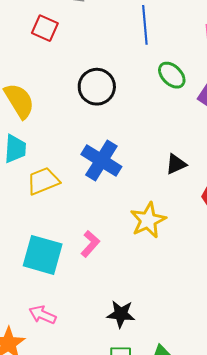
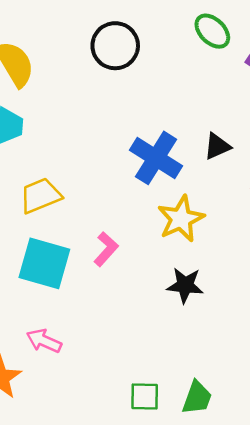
blue cross: (101, 161) -> (156, 158), moved
yellow trapezoid: (43, 181) -> (40, 196), moved
black star: (121, 314) -> (185, 285), moved

